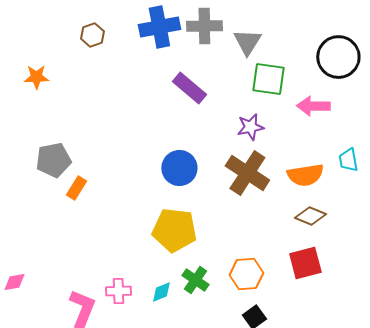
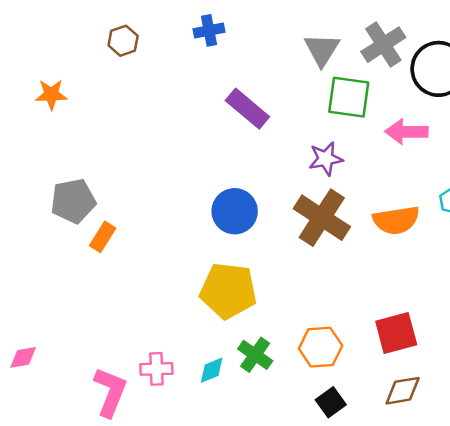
gray cross: (204, 26) -> (383, 45), moved, turned -32
blue cross: (159, 27) -> (209, 30), size x0.6
brown diamond: (310, 216) -> (403, 391), moved, turned -32

